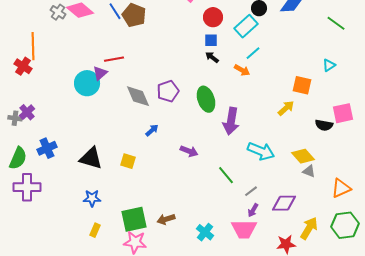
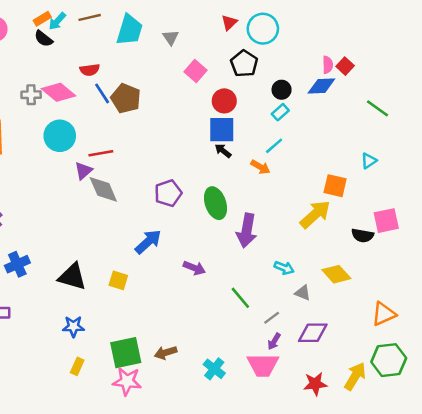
gray cross: (58, 12) -> (31, 95), turned -35
cyan rectangle: (246, 26) -> (280, 112), moved, size x0.6
blue square: (211, 40) -> (222, 130), size x1.6
cyan circle: (87, 83) -> (60, 136), moved
gray diamond: (138, 96) -> (103, 189), moved
yellow arrow: (286, 108) -> (315, 214), size x1.5
blue arrow: (152, 130) -> (148, 242), size x1.6
cyan arrow: (261, 151) -> (284, 268), size x0.6
gray triangle: (309, 171) -> (303, 293), moved
yellow arrow: (309, 228) -> (355, 376), moved

